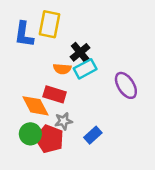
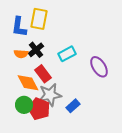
black cross: (80, 52) -> (36, 50), moved
orange semicircle: (62, 69) -> (21, 54), moved
red rectangle: (55, 94) -> (43, 74), turned 36
gray star: (63, 121) -> (50, 95), size x1.6

